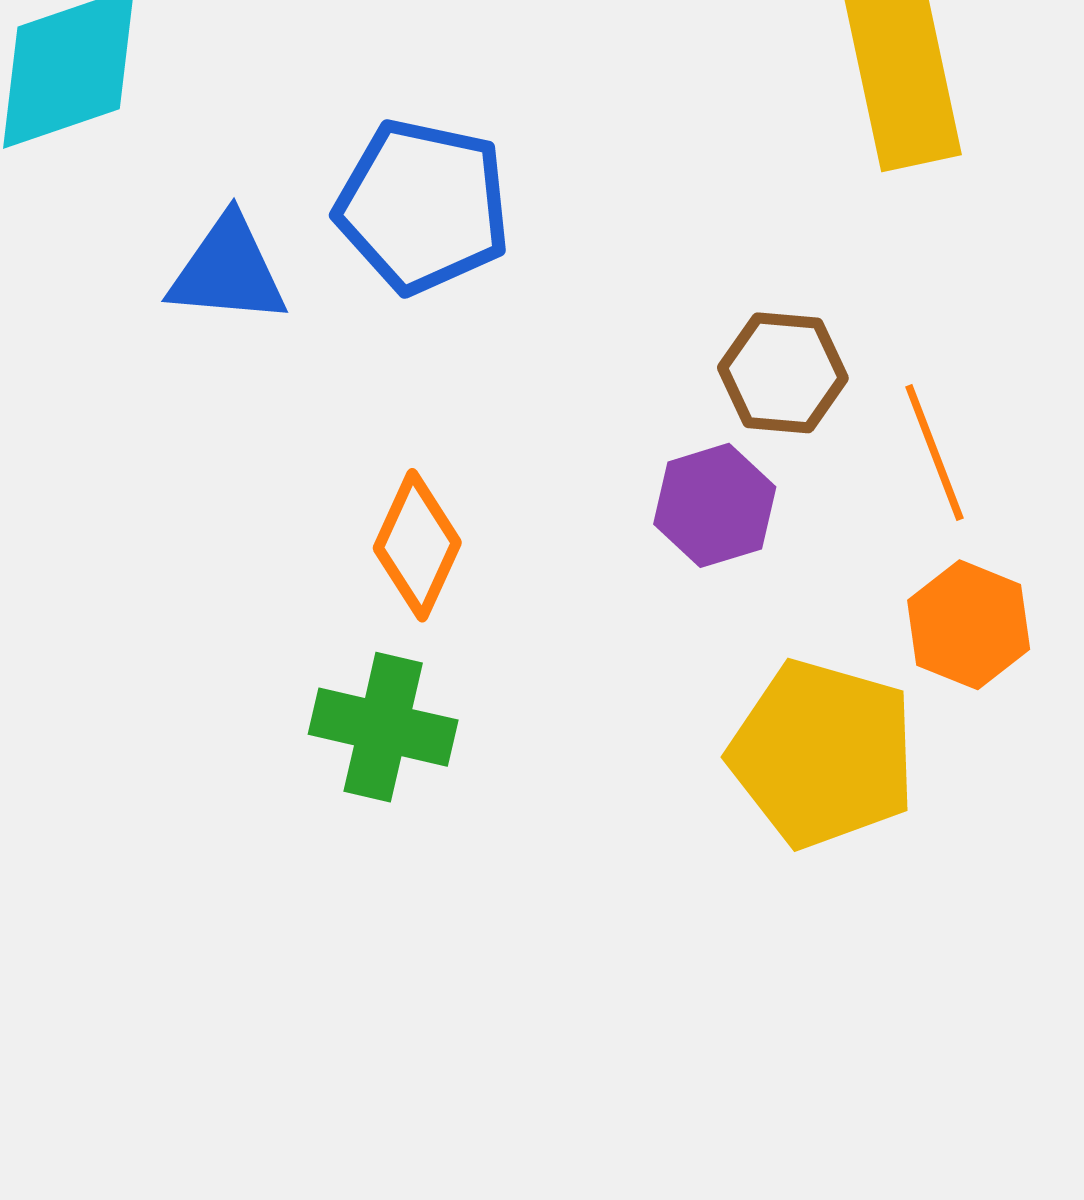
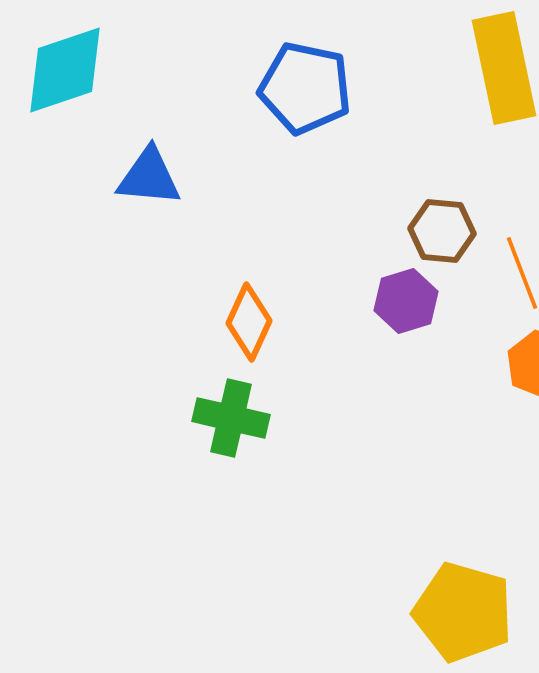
blue pentagon: (423, 206) -> (305, 88), moved
yellow pentagon: (823, 754) -> (463, 612), moved

